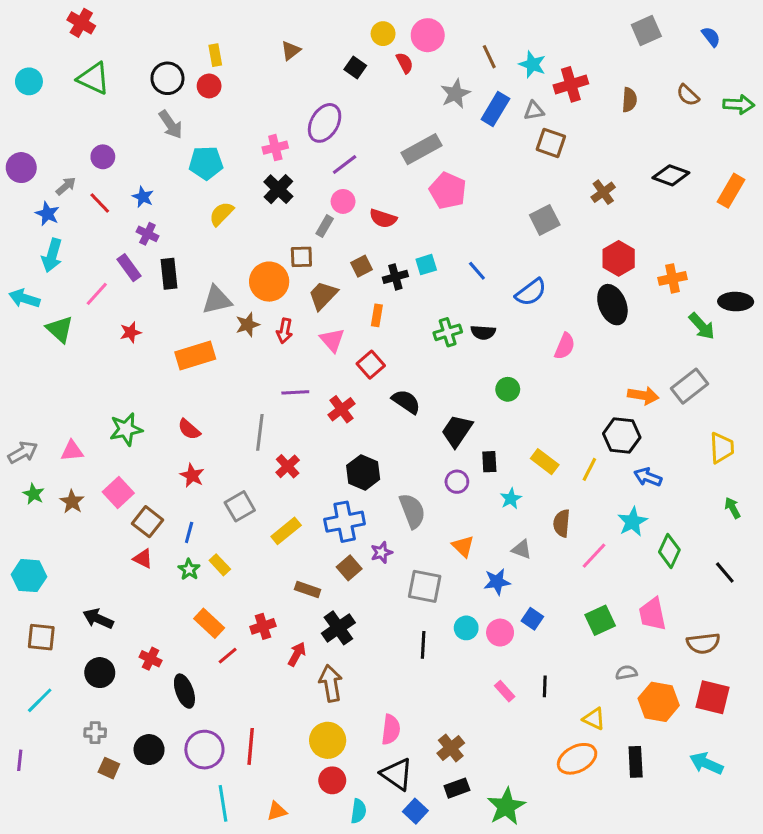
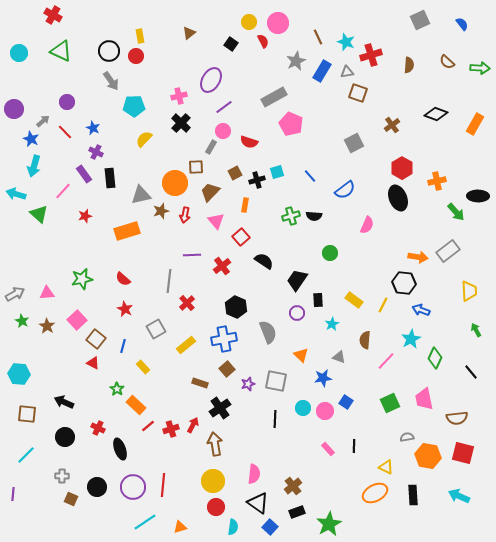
purple star: (382, 552) -> (248, 384), moved
green star: (189, 569) -> (117, 389), moved
red cross: (263, 626) -> (171, 429), moved
cyan line: (223, 803) -> (145, 522), turned 65

